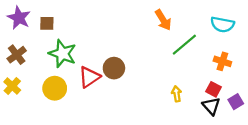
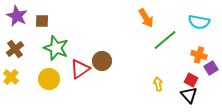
purple square: (236, 102) -> (211, 68), moved

